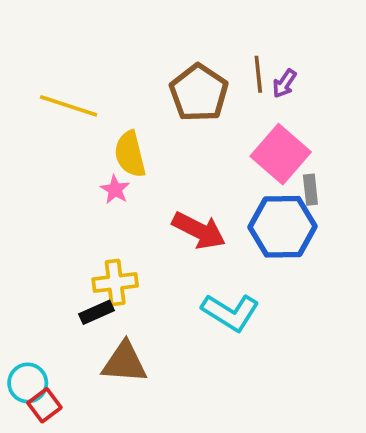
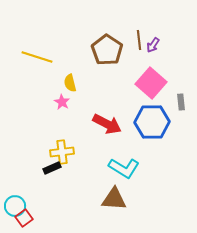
yellow semicircle: (130, 154) -> (70, 83), size x0.7
gray rectangle: (310, 190) -> (181, 102), moved
brown triangle: (124, 363) -> (114, 199), moved

